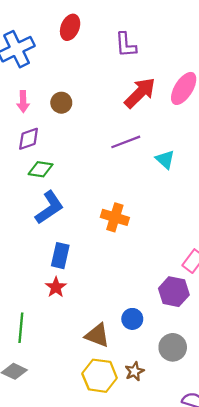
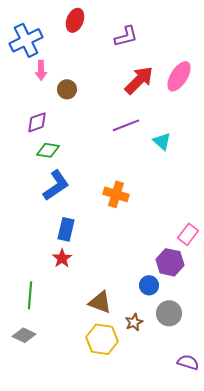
purple L-shape: (126, 45) -> (126, 36), turned -100
pink arrow: (23, 102) -> (41, 70), moved
blue circle: (132, 319) -> (149, 285), moved
brown star: (134, 371) -> (134, 322), moved

